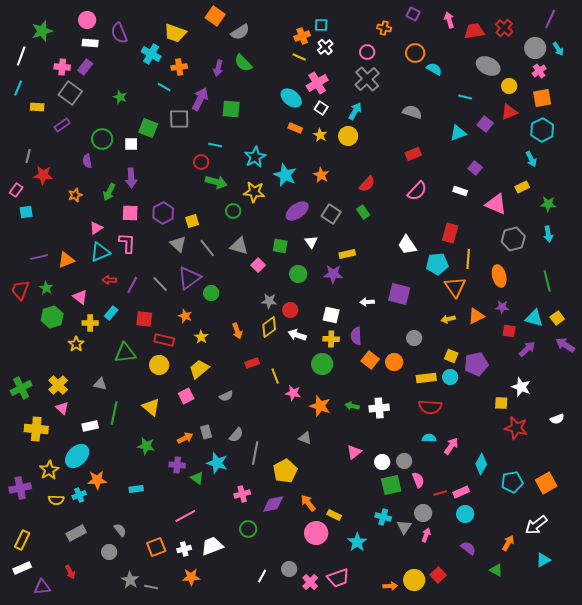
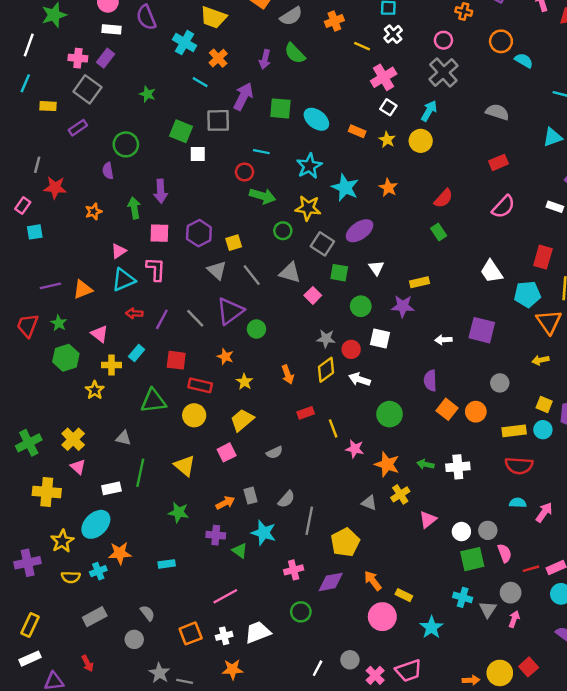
orange cross: (302, 36) -> (334, 21), moved
orange cross: (179, 67) -> (218, 58), turned -35
cyan ellipse: (291, 98) -> (316, 119), moved
white square: (131, 144) -> (198, 154), moved
green arrow: (109, 192) -> (134, 208), turned 144
gray square: (331, 214) -> (322, 244), moved
white square: (331, 315) -> (380, 339), moved
yellow cross: (331, 339) -> (400, 494), moved, turned -35

